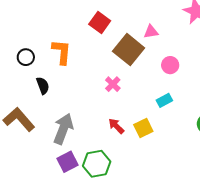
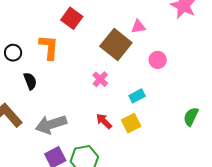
red square: (100, 23) -> (72, 18), moved
cyan rectangle: (164, 100) -> (137, 96), moved
gray arrow: (63, 129) -> (51, 124), turned -128

